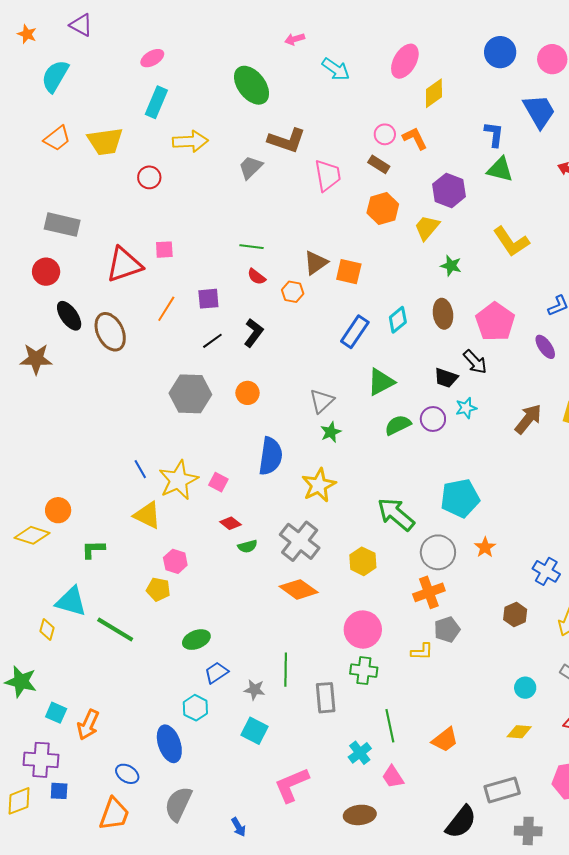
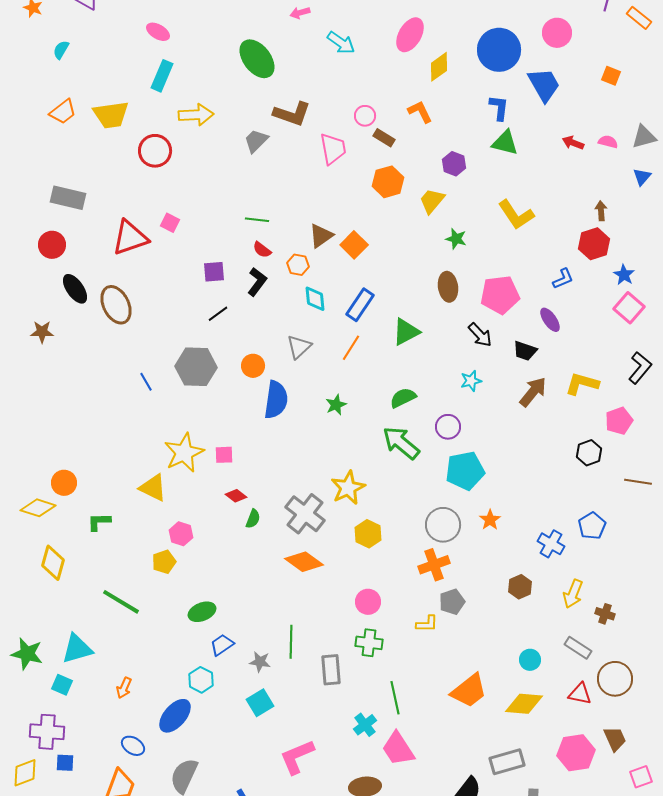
blue circle: (500, 52) -> (499, 50), moved, size x1.4
pink ellipse: (152, 58) -> (158, 32), turned 60
cyan semicircle: (55, 76) -> (61, 50), size x0.6
pink circle: (385, 134) -> (365, 116), moved
red circle: (149, 177) -> (155, 151), size x1.4
purple hexagon: (449, 190) -> (454, 164), size x0.7
pink square: (164, 250) -> (170, 223), turned 30
orange square: (349, 272) -> (354, 245), turned 32
orange line: (166, 309) -> (351, 348), moved
cyan diamond: (398, 320) -> (315, 299), moved, turned -56
pink pentagon: (495, 322) -> (500, 295), turned 30
black L-shape: (254, 333) -> (257, 282), moved
brown star: (36, 359) -> (42, 332), size x0.7
black trapezoid: (446, 378) -> (525, 351), moved
green triangle: (381, 382) -> (406, 332), moved
gray triangle: (322, 401) -> (299, 347), moved
purple circle: (433, 419) -> (448, 427), moved
blue semicircle: (271, 456) -> (276, 400), moved
blue line: (140, 469) -> (146, 382), moved
pink square: (218, 482) -> (224, 455), turned -30
yellow star: (319, 485) -> (348, 488), moved
green arrow: (396, 514) -> (401, 443), moved
green semicircle: (248, 546) -> (253, 519), turned -54
yellow pentagon: (158, 589) -> (164, 562), turned -30
cyan triangle: (71, 601) -> (77, 649), moved, turned -32
yellow diamond: (47, 630) -> (53, 563), moved, size x1.6
pink circle: (363, 630) -> (368, 602), size x0.7
orange arrow: (88, 725) -> (124, 688), moved, size x0.7
cyan square: (255, 731) -> (260, 703), turned 32
yellow diamond: (519, 732) -> (524, 704), size x1.5
orange trapezoid: (445, 740) -> (469, 691), moved, size x1.4
blue ellipse: (169, 744) -> (175, 716), turned 60
pink trapezoid: (393, 777) -> (398, 749), size x1.5

